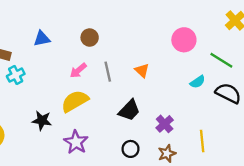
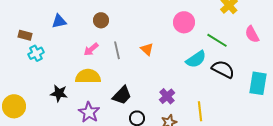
cyan semicircle: (198, 82) -> (196, 59), size x1.5
yellow semicircle: (75, 101) -> (88, 76), turned 30
black trapezoid: (129, 110) -> (122, 95), moved

